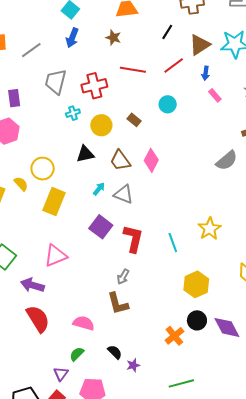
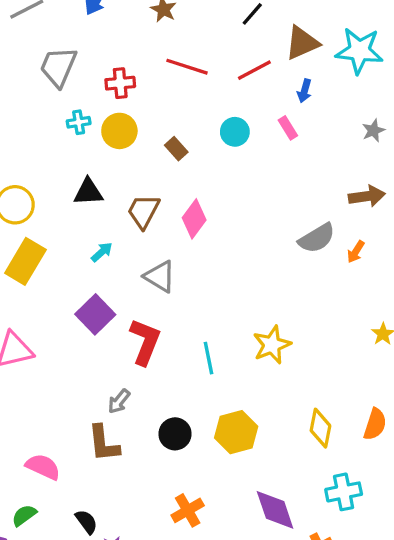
red cross: (94, 86) -> (120, 83), size x0.7
pink rectangle: (215, 95) -> (288, 128), moved
yellow circle: (101, 125) -> (119, 131), moved
brown trapezoid: (120, 160) -> (143, 211), turned 55
gray triangle: (124, 194) -> (160, 276), moved
black circle: (197, 320) -> (175, 434), moved

